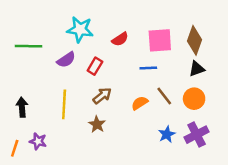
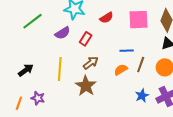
green line: (29, 46) -> (32, 21), turned -40
blue line: (148, 68) -> (127, 51), moved
brown line: (164, 96) -> (141, 65), turned 56
black arrow: (22, 107) -> (26, 70), turned 56
brown star: (97, 124) -> (86, 86), size x1.5

